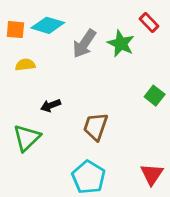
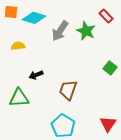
orange square: (15, 30) -> (11, 12), moved
green triangle: (27, 138) -> (19, 98), turned 40

